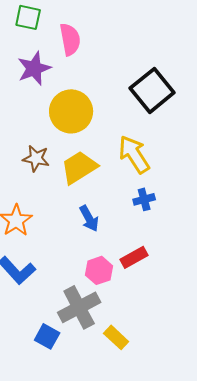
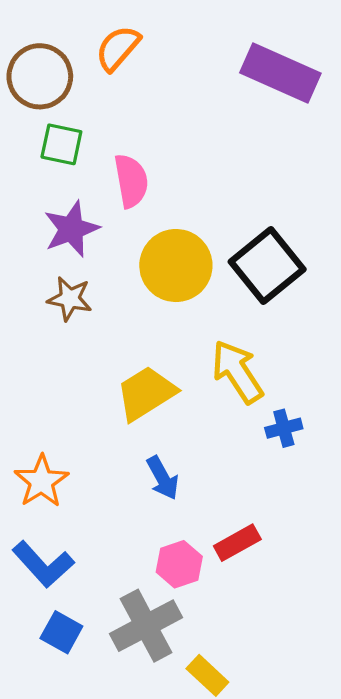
yellow circle: (71, 111) -> (176, 266), moved
brown star: (36, 158) -> (70, 299), moved
blue cross: (144, 199) -> (284, 428), moved
blue square: (47, 336) -> (61, 632), moved

